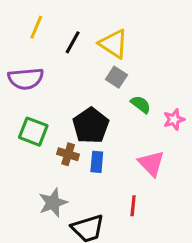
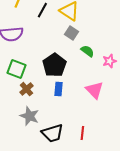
brown cross: (68, 154) -> (26, 89), moved, turned 32
gray star: (53, 203) -> (29, 116), turned -30
red line: (133, 206) -> (82, 133), moved

